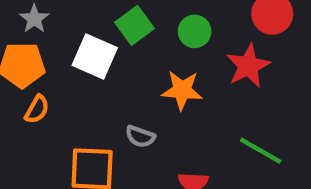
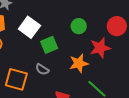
green square: (135, 25) -> (49, 45), moved
orange star: (182, 90) -> (79, 63), moved, turned -30

